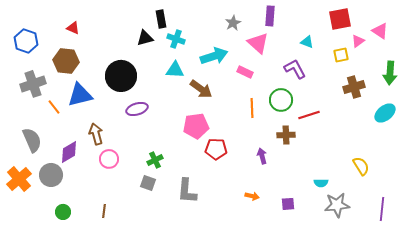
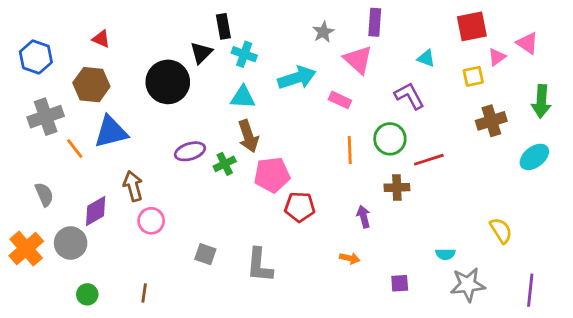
black triangle: (145, 38) -> (201, 53), turned -30
black circle: (121, 76) -> (168, 82), moved
brown arrow: (201, 89) -> (248, 136), moved, turned 35
gray semicircle: (32, 140) -> (44, 194), size x0.7
green cross: (155, 160) -> (225, 164), moved
orange arrow: (252, 196) -> (350, 258), moved

